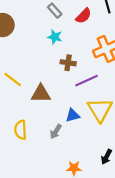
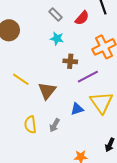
brown triangle: (41, 94) -> (47, 91), turned -48
gray arrow: (56, 132) -> (55, 125), moved

